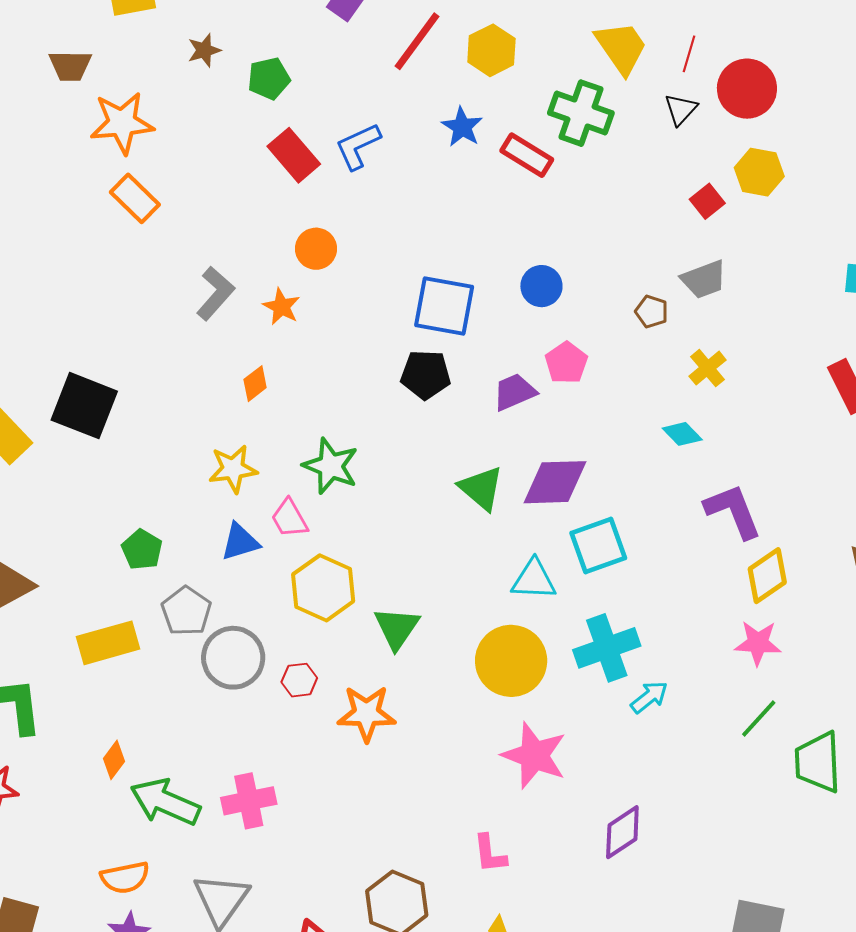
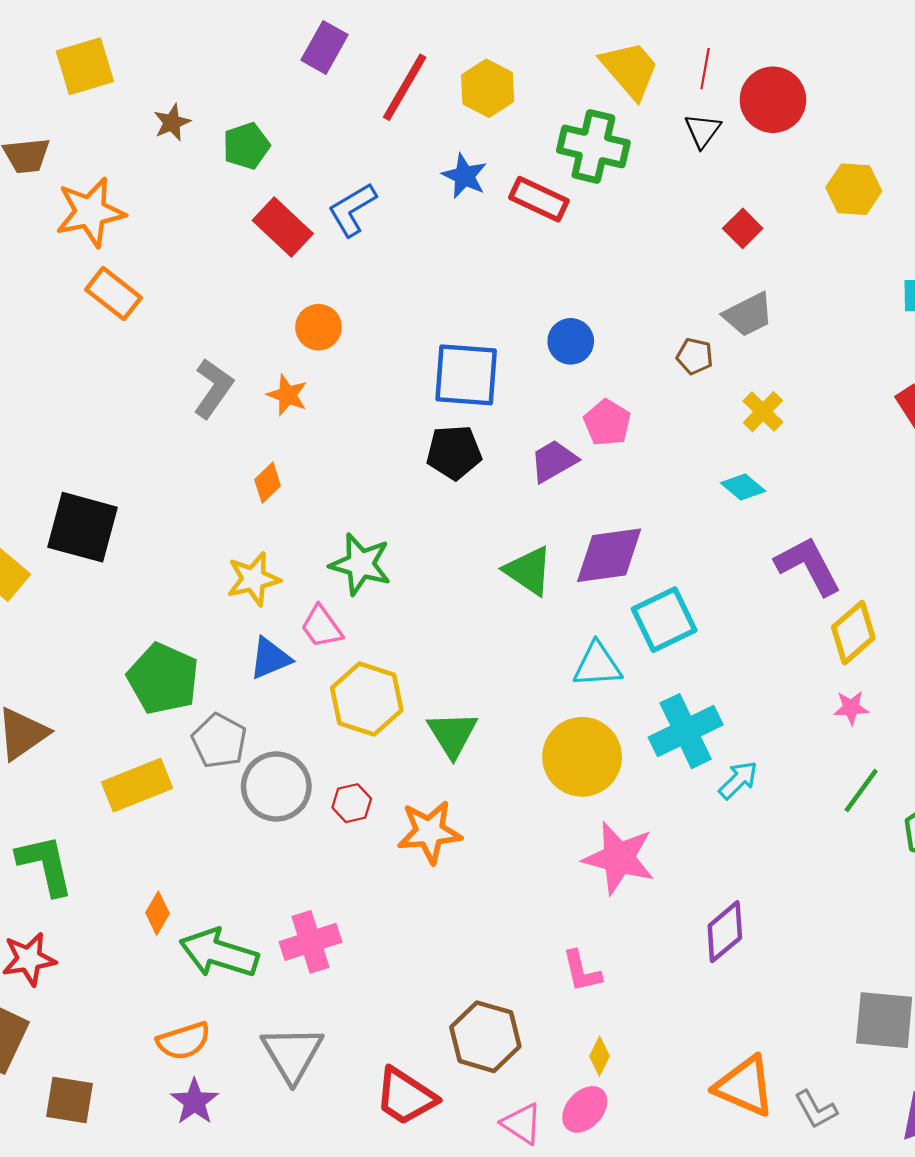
yellow hexagon: (759, 172) -> (854, 189), moved
green pentagon: (142, 550) -> (163, 679), size x1.6
pink star: (758, 643) -> (851, 708), size x0.7

